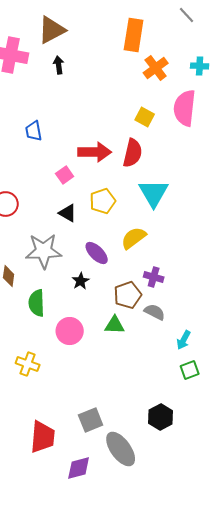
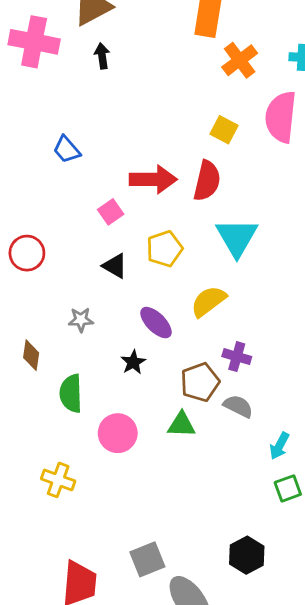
blue trapezoid: (34, 131) -> (67, 150), turned -30
gray star: (44, 251) -> (81, 320), size x0.5

